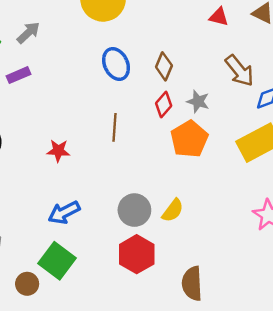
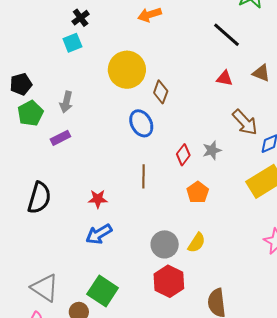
gray arrow: (28, 33) -> (66, 102), turned 150
brown diamond: (164, 66) -> (161, 92), moved
gray star: (198, 102) -> (212, 150), turned -30
orange pentagon: (189, 139) -> (198, 192), moved, size x0.7
blue arrow: (64, 213) -> (99, 234), moved

